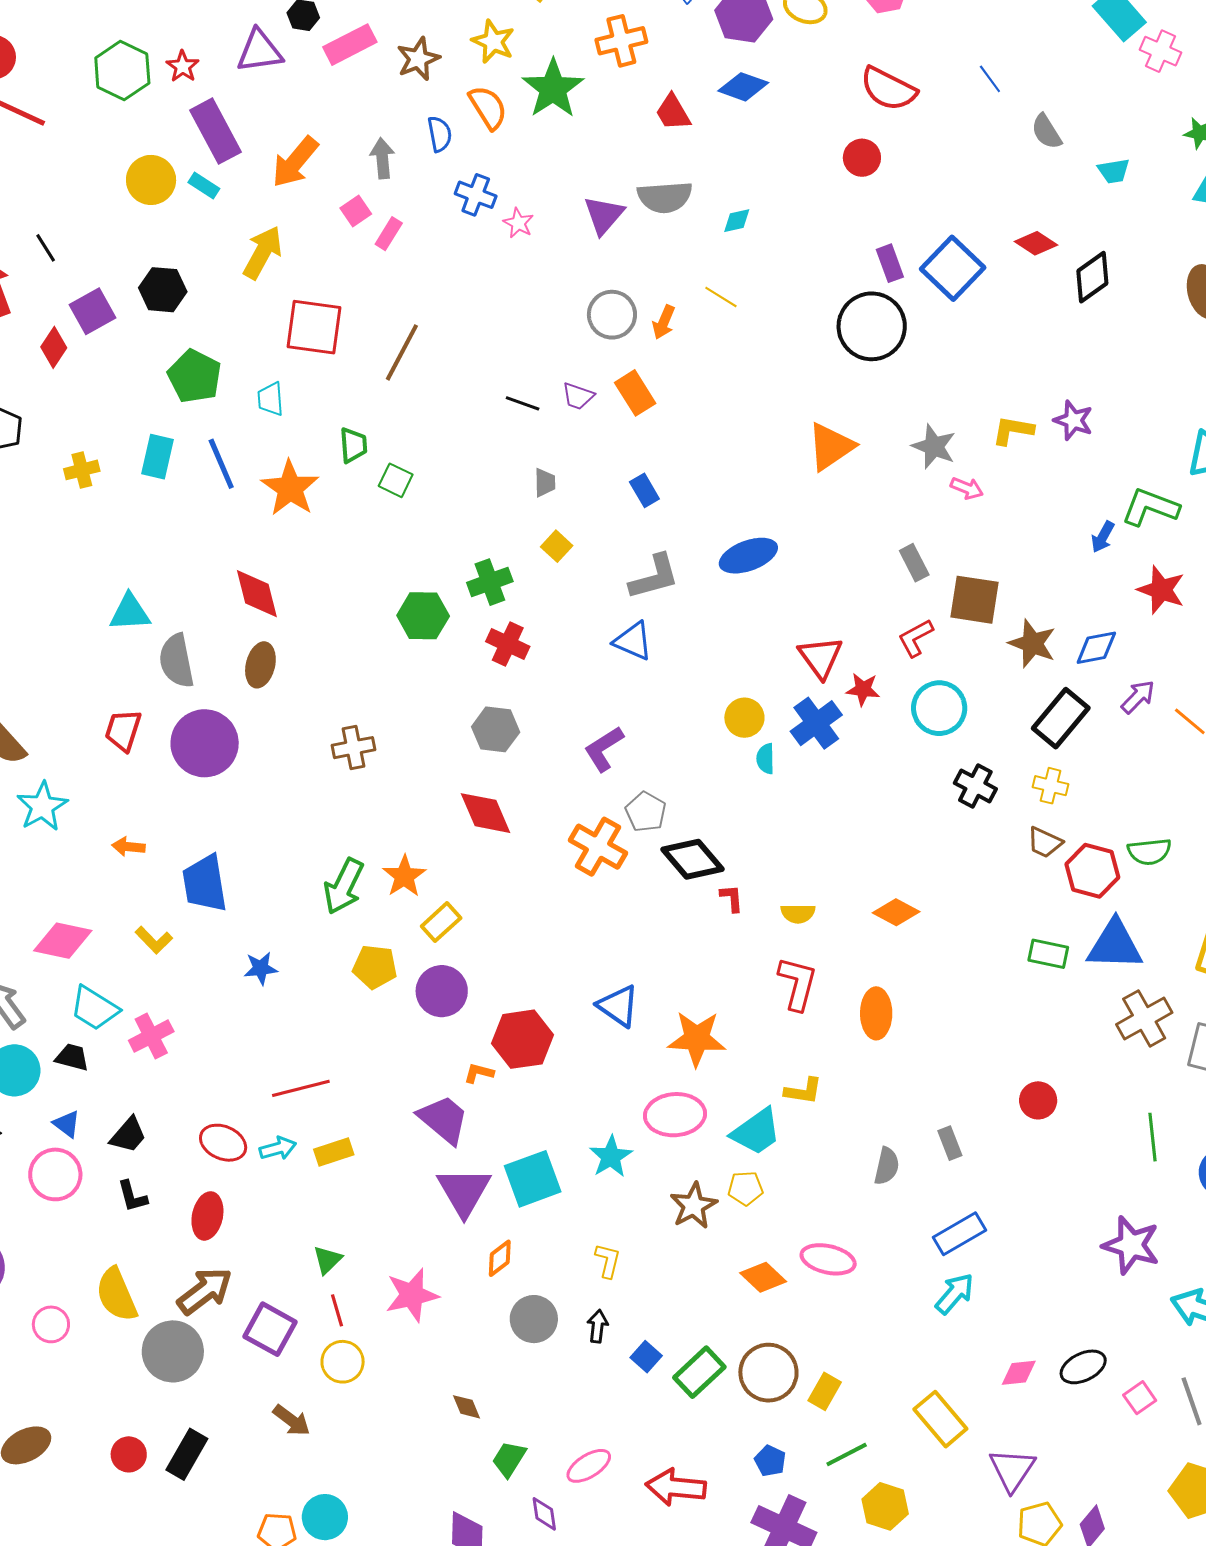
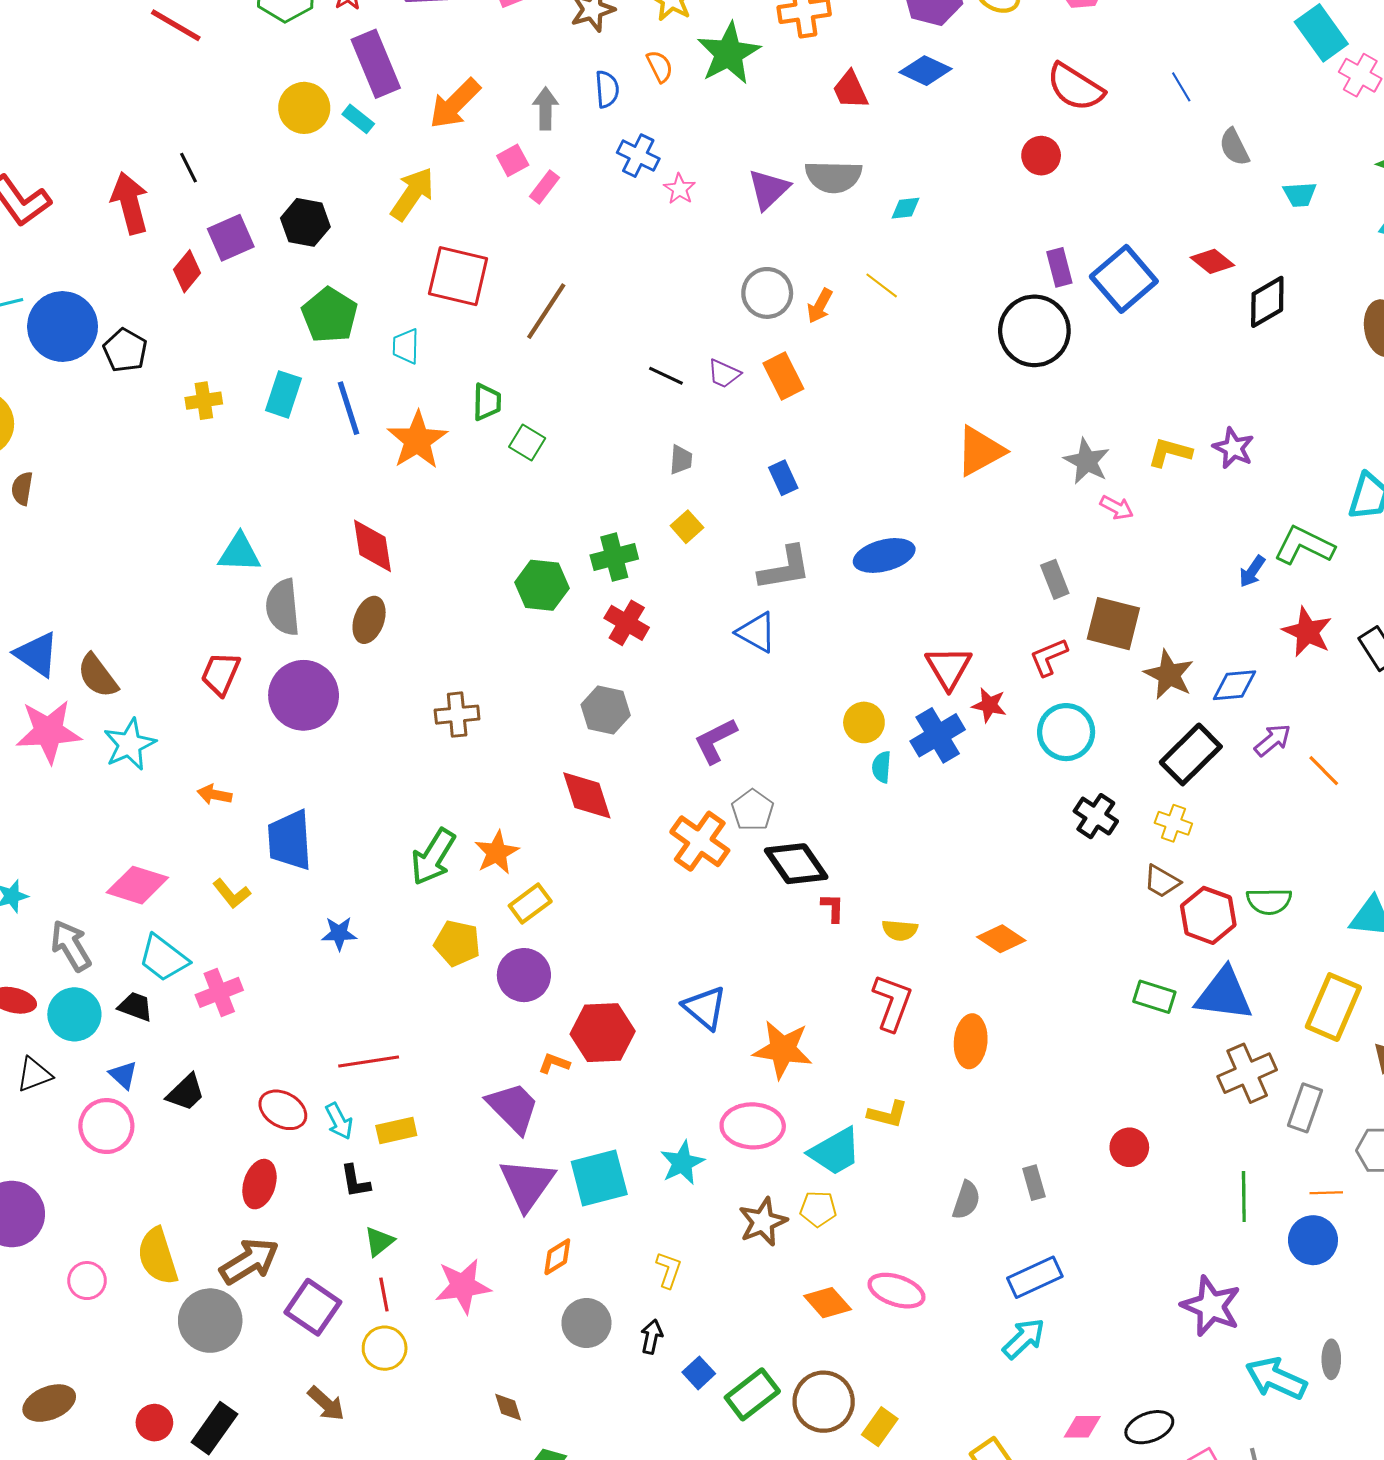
orange semicircle: (488, 107) -> (660, 66), size x0.7
cyan arrow: (278, 1148) -> (339, 1121), turned 72
black L-shape: (132, 1196) -> (355, 1181), moved

